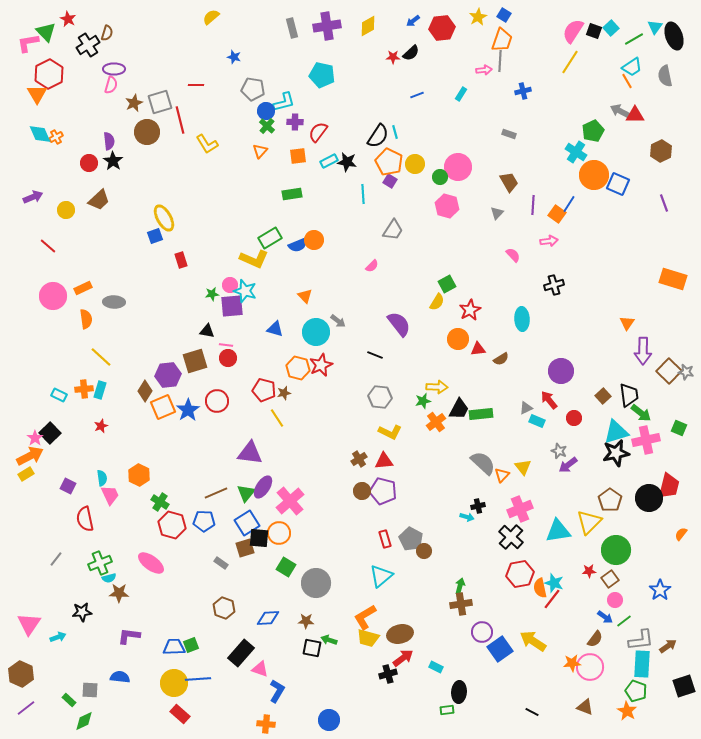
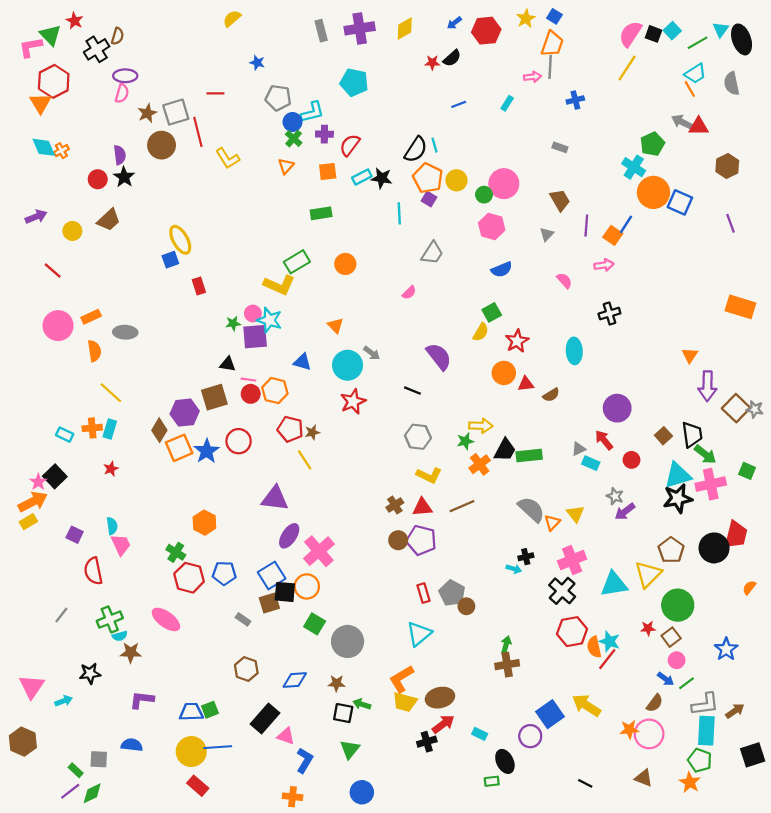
blue semicircle: (298, 245) -> (502, 269), moved
orange hexagon: (298, 368) -> (275, 391), moved
orange hexagon: (139, 475) -> (204, 523), moved
brown line: (216, 493) -> (462, 506), moved
green triangle: (246, 493) -> (350, 749), moved
purple circle: (482, 632) -> (530, 736), moved
black ellipse: (459, 692) -> (505, 761), turned -30
purple line: (26, 708) -> (70, 791), moved

